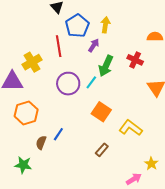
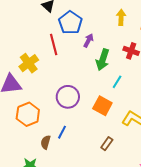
yellow arrow: (105, 25) -> (121, 17), moved
cyan line: (91, 82) -> (117, 82), moved
purple circle: (68, 84) -> (68, 97), moved

